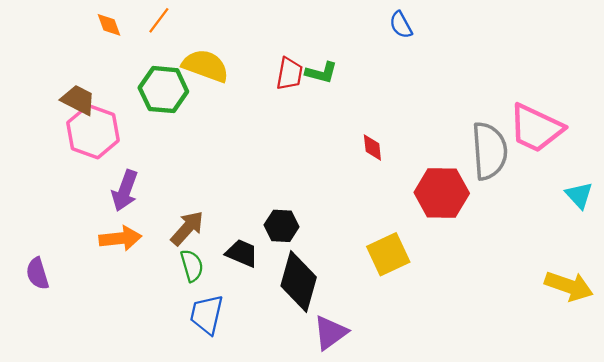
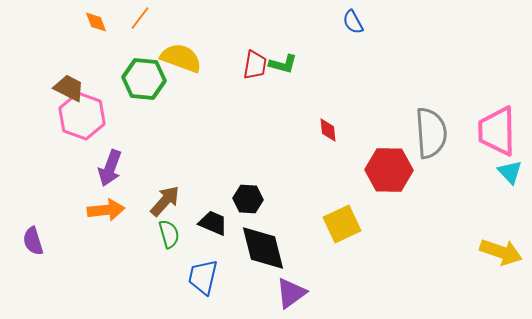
pink trapezoid: (536, 128) -> (497, 131), moved, turned 64
black diamond: (299, 282) -> (263, 248), turned -30
blue trapezoid: (207, 314) -> (203, 277), moved

